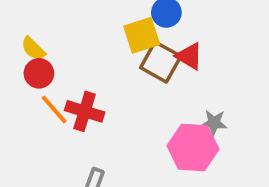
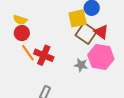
yellow semicircle: (33, 49) -> (20, 20), turned -32
gray star: (214, 123) -> (81, 65), moved
pink hexagon: (193, 148) -> (101, 57), moved

